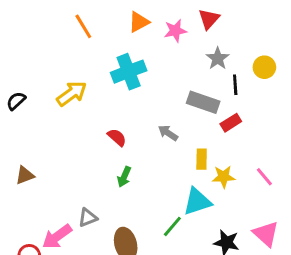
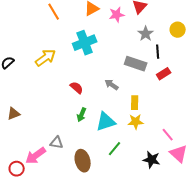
yellow circle: (264, 67) -> (178, 30), moved
red rectangle: (231, 123) -> (164, 74), moved
yellow star: (224, 177) -> (136, 122), moved
pink line: (264, 177) -> (168, 135), moved
cyan triangle: (197, 202) -> (106, 122), moved
gray triangle: (88, 218) -> (57, 143), turned 32

